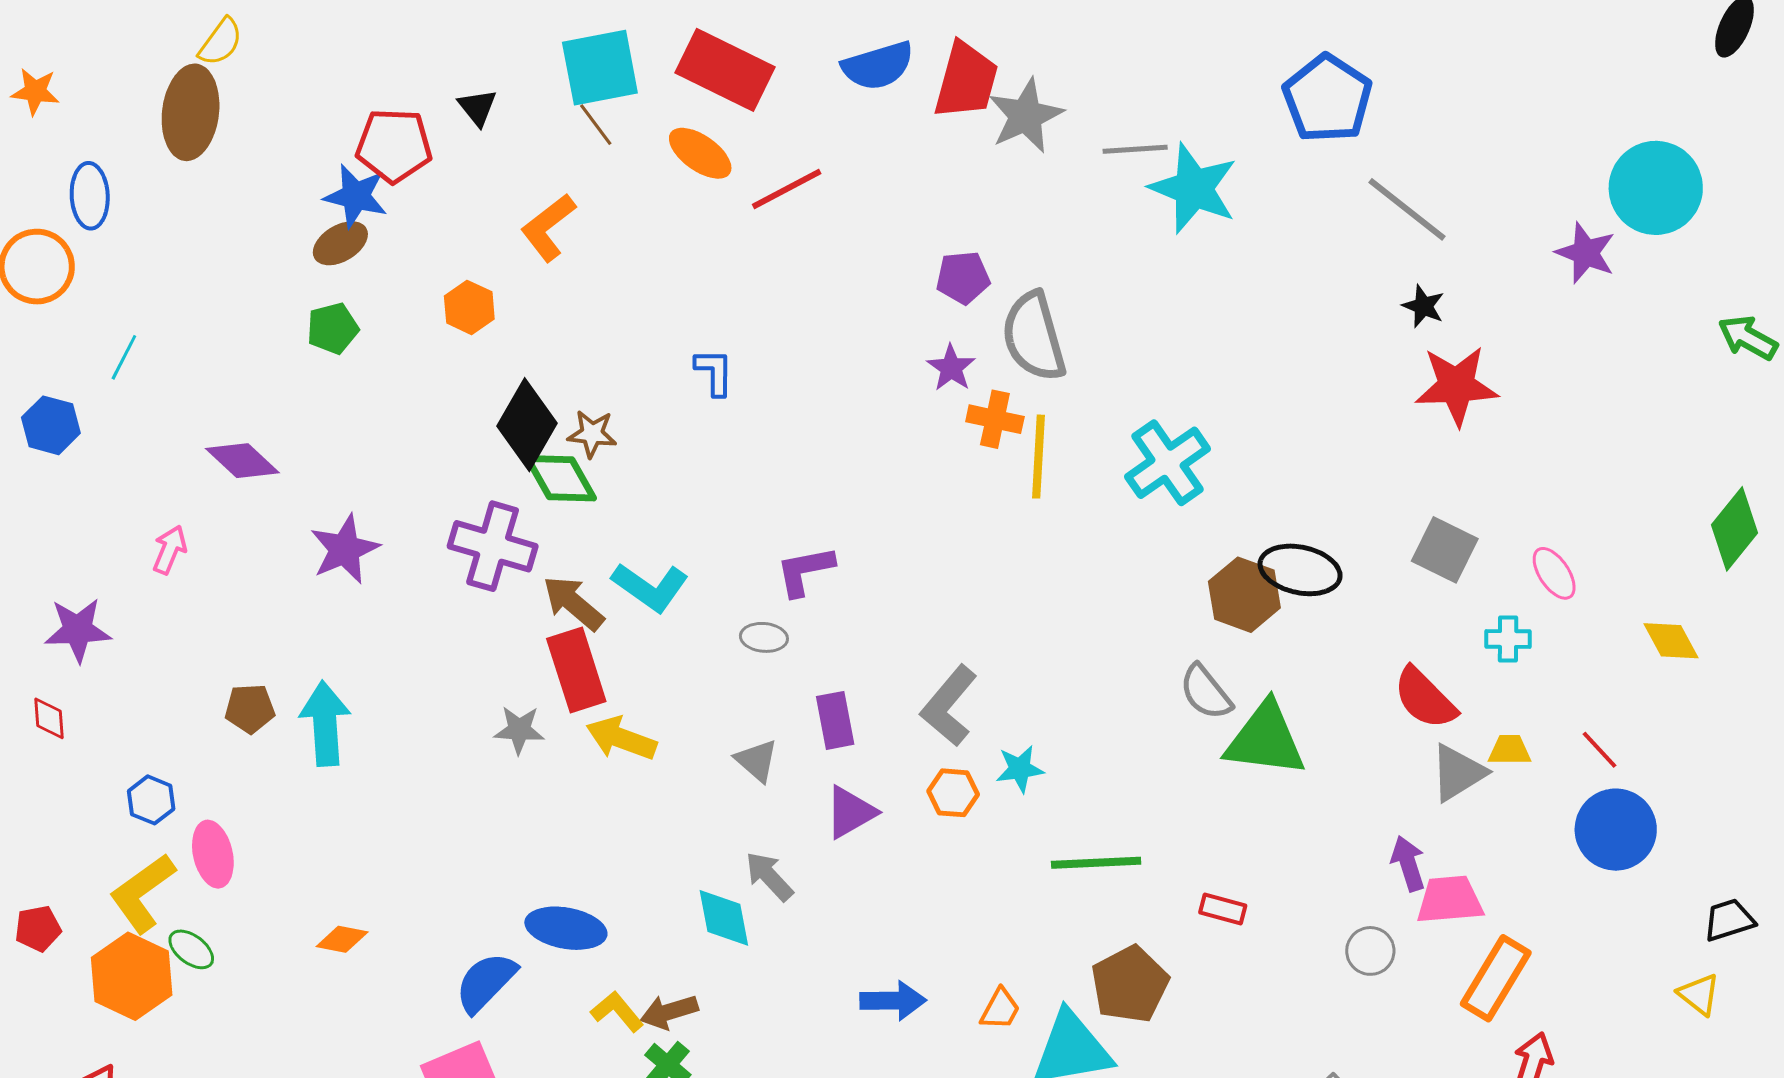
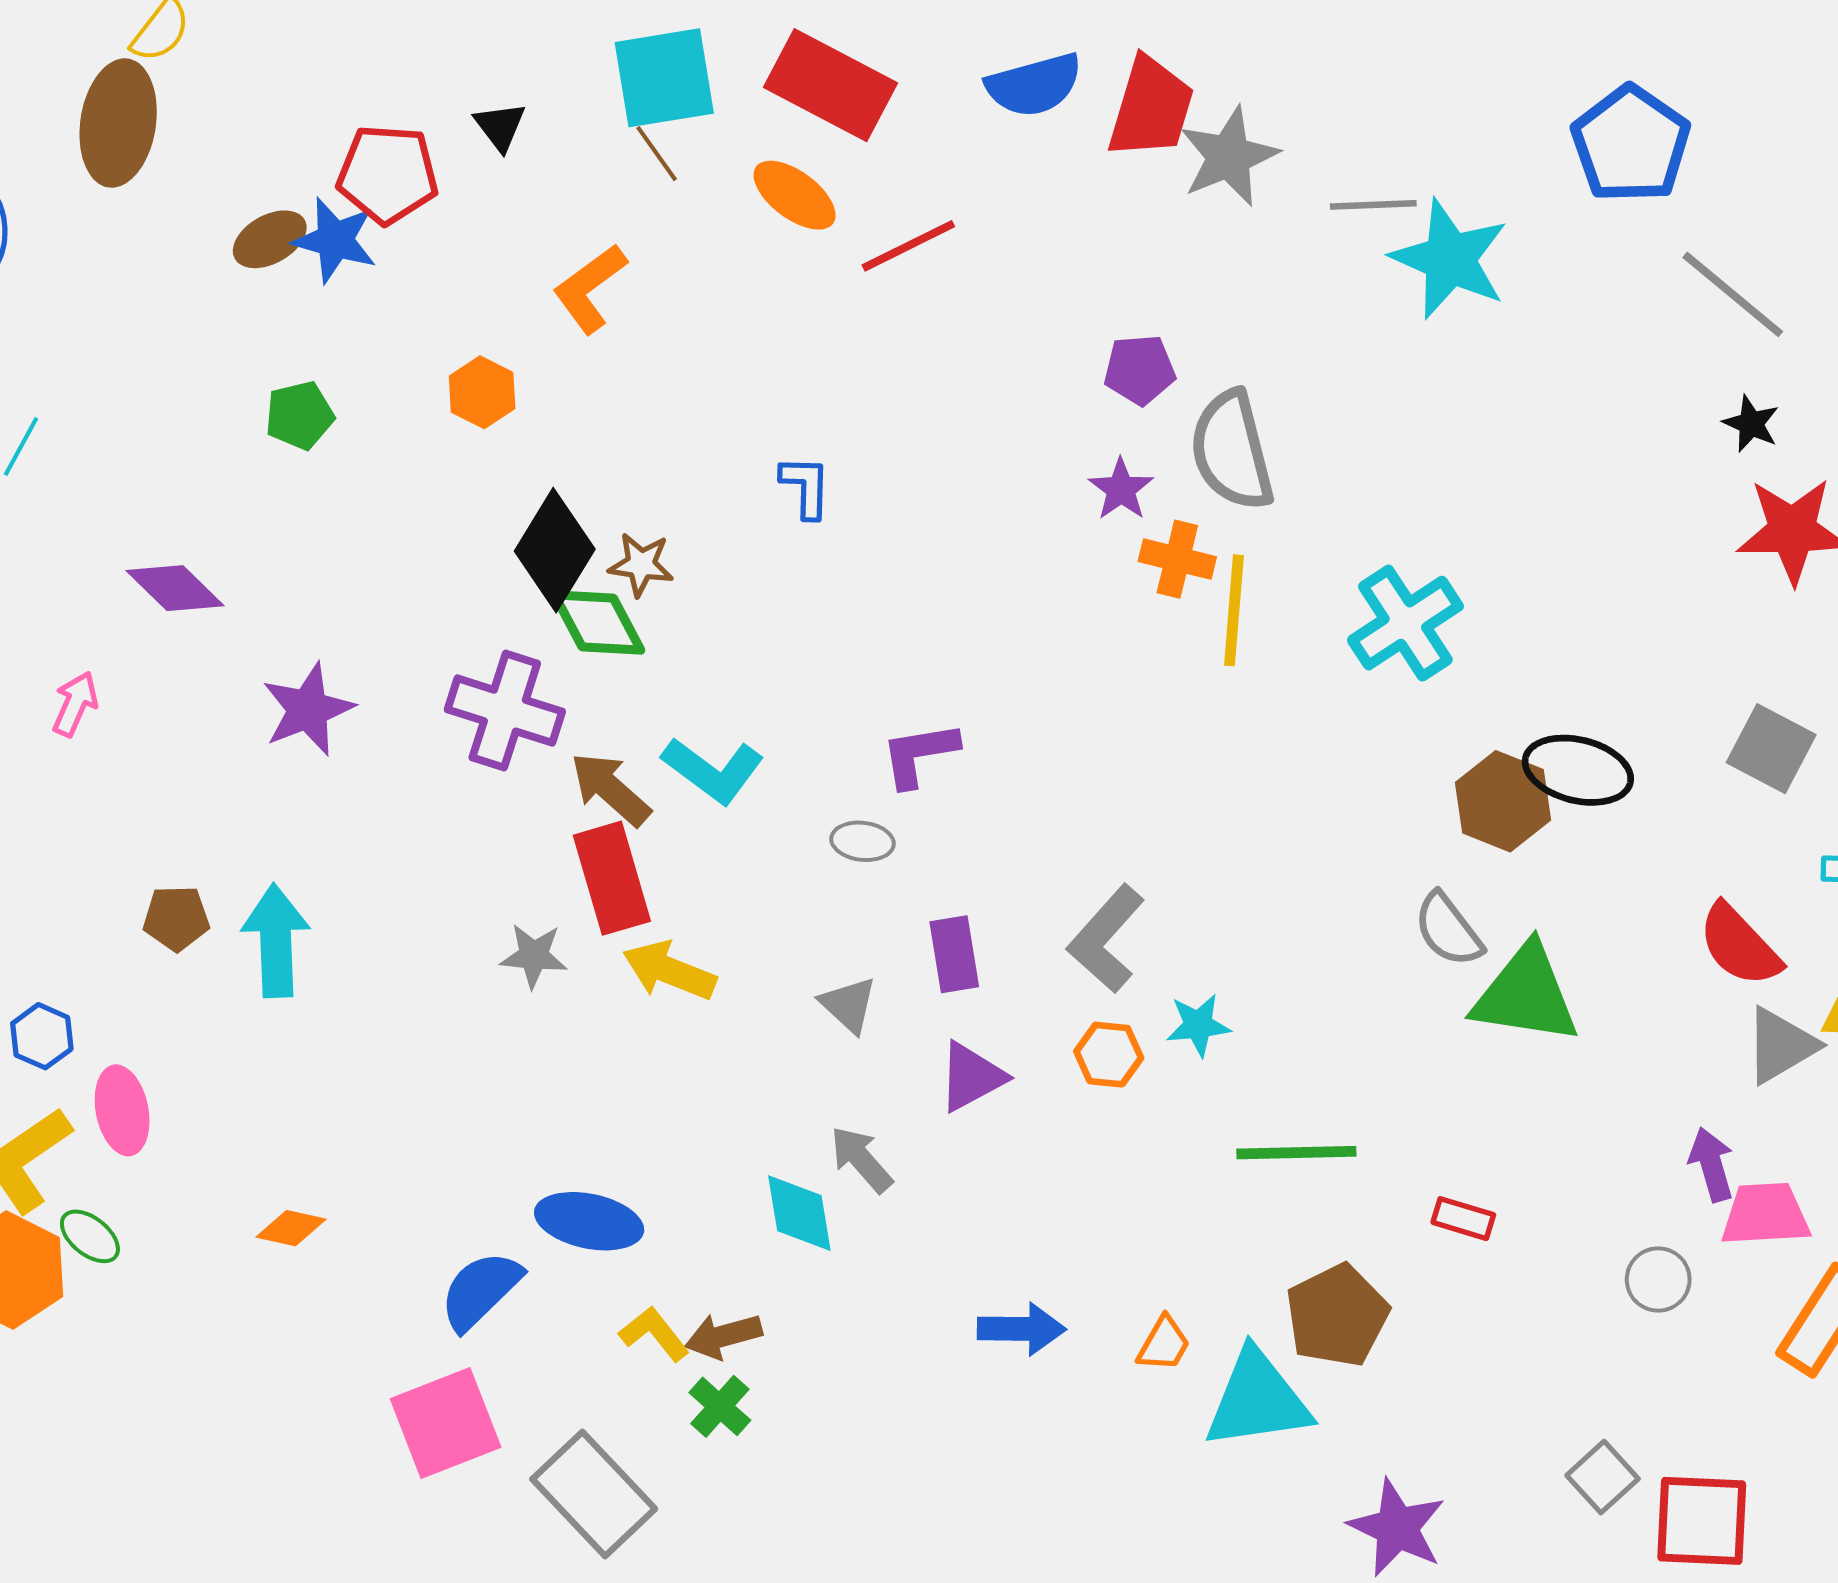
brown ellipse: (340, 243) -> (270, 239), moved

